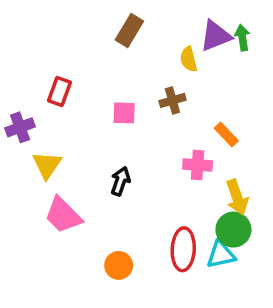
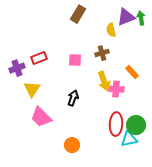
red rectangle: (59, 91) -> (39, 58), moved, turned 49
yellow arrow: (237, 197) -> (104, 81), moved
red ellipse: (183, 249) -> (116, 124), moved

